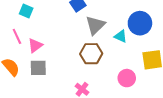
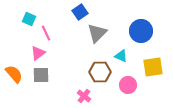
pink line: (17, 36) -> (46, 33), moved
cyan triangle: (121, 36) -> (121, 56), moved
brown hexagon: (91, 54) -> (100, 72), moved

